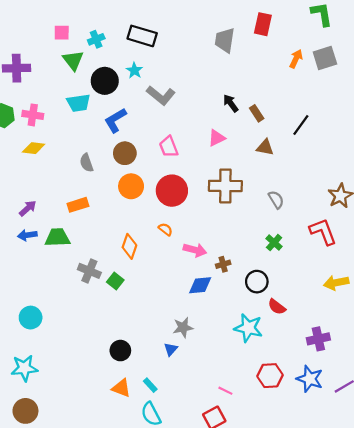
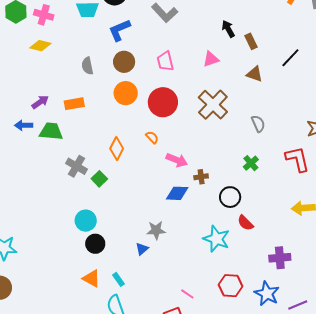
brown cross: (225, 186) -> (213, 105), turned 36
purple arrow: (28, 208) -> (40, 102), moved
cyan circle: (31, 318) -> (86, 221), moved

